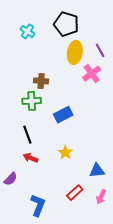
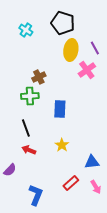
brown cross: (41, 81) -> (39, 77), turned -32
blue rectangle: (63, 115) -> (60, 109), turned -60
pink arrow: (101, 197) -> (96, 187), turned -56

